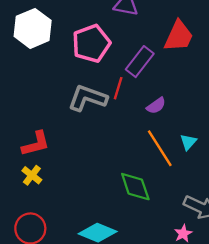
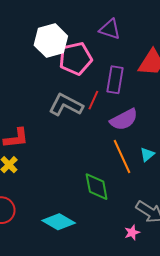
white hexagon: (33, 28) -> (51, 41), moved
purple rectangle: (140, 62) -> (115, 80), turned -36
purple semicircle: (156, 106) -> (124, 120), size x1.6

